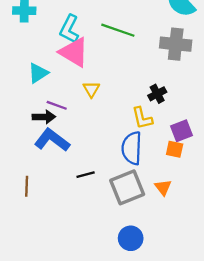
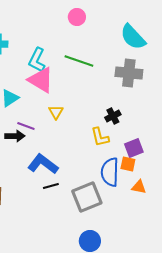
blue L-shape: (52, 140) -> (43, 164), moved
blue semicircle: (132, 148) -> (110, 172), moved
orange triangle: (163, 187) -> (139, 187), moved, turned -42

